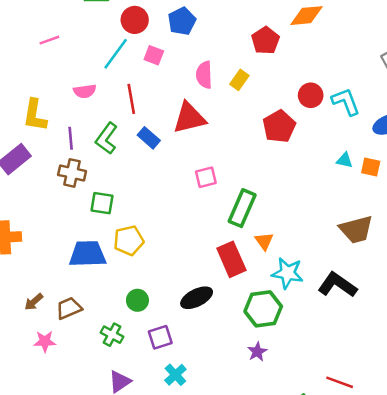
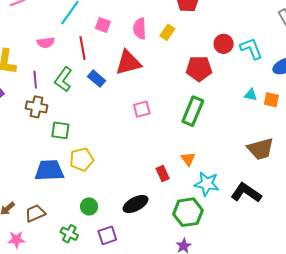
pink square: (154, 55) -> (103, 25), moved
red pentagon: (279, 126) -> (199, 69), turned 30
green rectangle: (242, 208) -> (193, 111), moved
red rectangle: (231, 259) -> (163, 174), size x0.6

